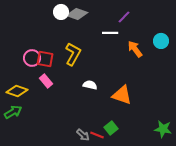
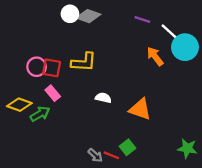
purple line: (124, 17) -> (142, 20), turned 64
white line: (110, 33) -> (169, 31), moved, turned 42
cyan circle: (161, 41) -> (185, 47), size x1.5
yellow L-shape: (73, 54) -> (84, 62), turned 65
green arrow: (13, 112) -> (40, 114), moved

